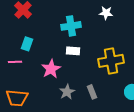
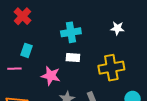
white star: (106, 13) -> (117, 28), moved
pink star: (51, 69) -> (51, 76), turned -30

